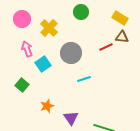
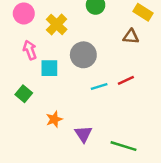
brown triangle: (122, 37) -> (131, 37), moved
red line: (106, 47) -> (126, 80), moved
cyan square: (43, 64) -> (49, 68), turned 35

